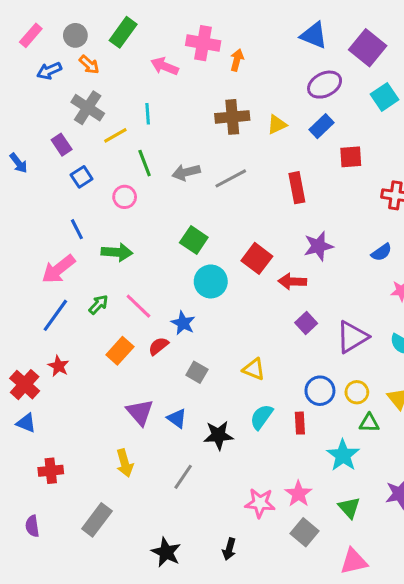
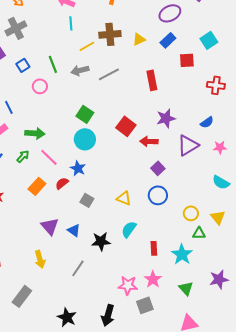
cyan square: (385, 97) -> (209, 40), moved
gray cross: (88, 108) -> (16, 28), turned 30
cyan line: (148, 114) -> (71, 23), moved
yellow line: (115, 135) -> (87, 46), moved
blue square: (82, 177) -> (23, 65), moved
green arrow: (117, 252) -> (35, 133), moved
cyan circle: (211, 281) -> (85, 139), moved
purple triangle: (352, 337) -> (188, 145), moved
blue circle: (320, 391) -> (158, 195), moved
red rectangle: (300, 423) -> (154, 248), moved
gray square: (305, 532) -> (145, 305), moved, turned 30
black arrow: (229, 549) -> (108, 315), size x1.5

